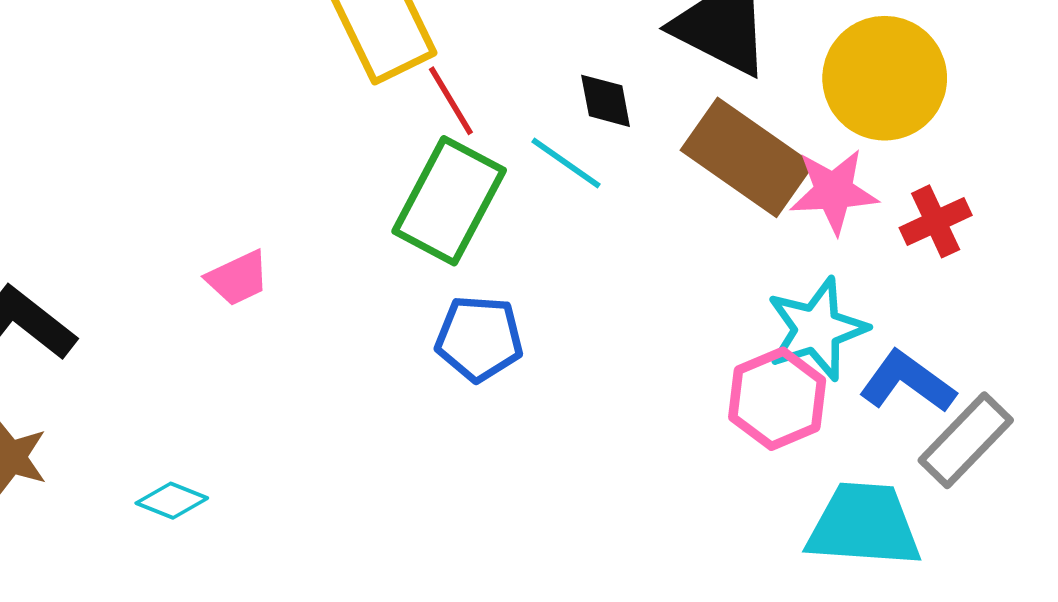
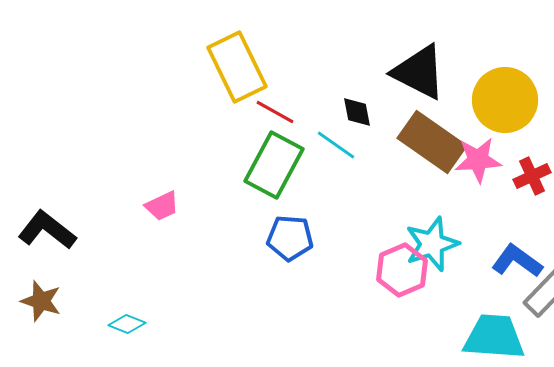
red line: (451, 101) -> (275, 112), turned -30
cyan star: (817, 329) -> (432, 244), moved
pink hexagon: (777, 399) -> (402, 270), moved

